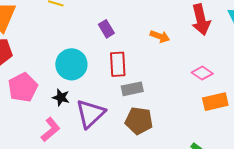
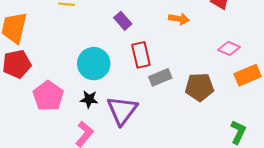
brown pentagon: (139, 121) -> (199, 87), moved

